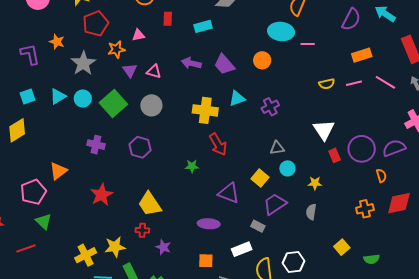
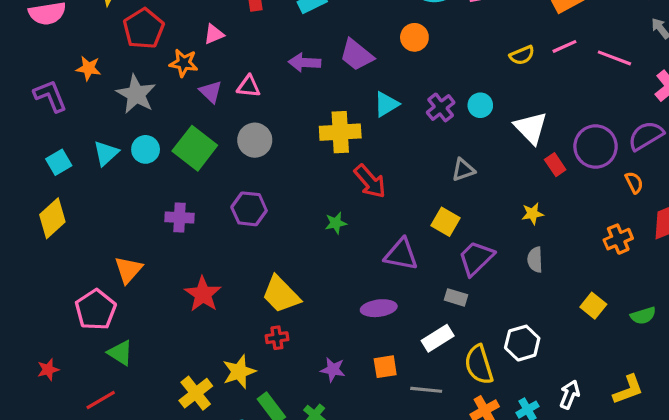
orange star: (116, 49) -> (184, 63), turned 30
pink line: (385, 82) -> (614, 58), moved
cyan circle: (287, 168) -> (480, 105), moved
purple star: (163, 247) -> (333, 370), moved

